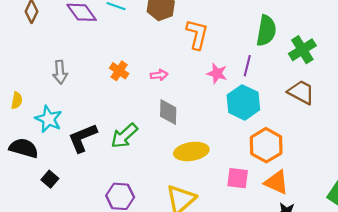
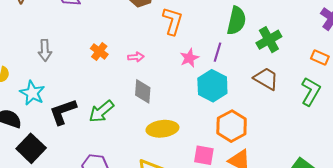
pink star: (217, 73) -> (189, 58), turned 30
black square: (50, 179) -> (31, 148), size x1.8

